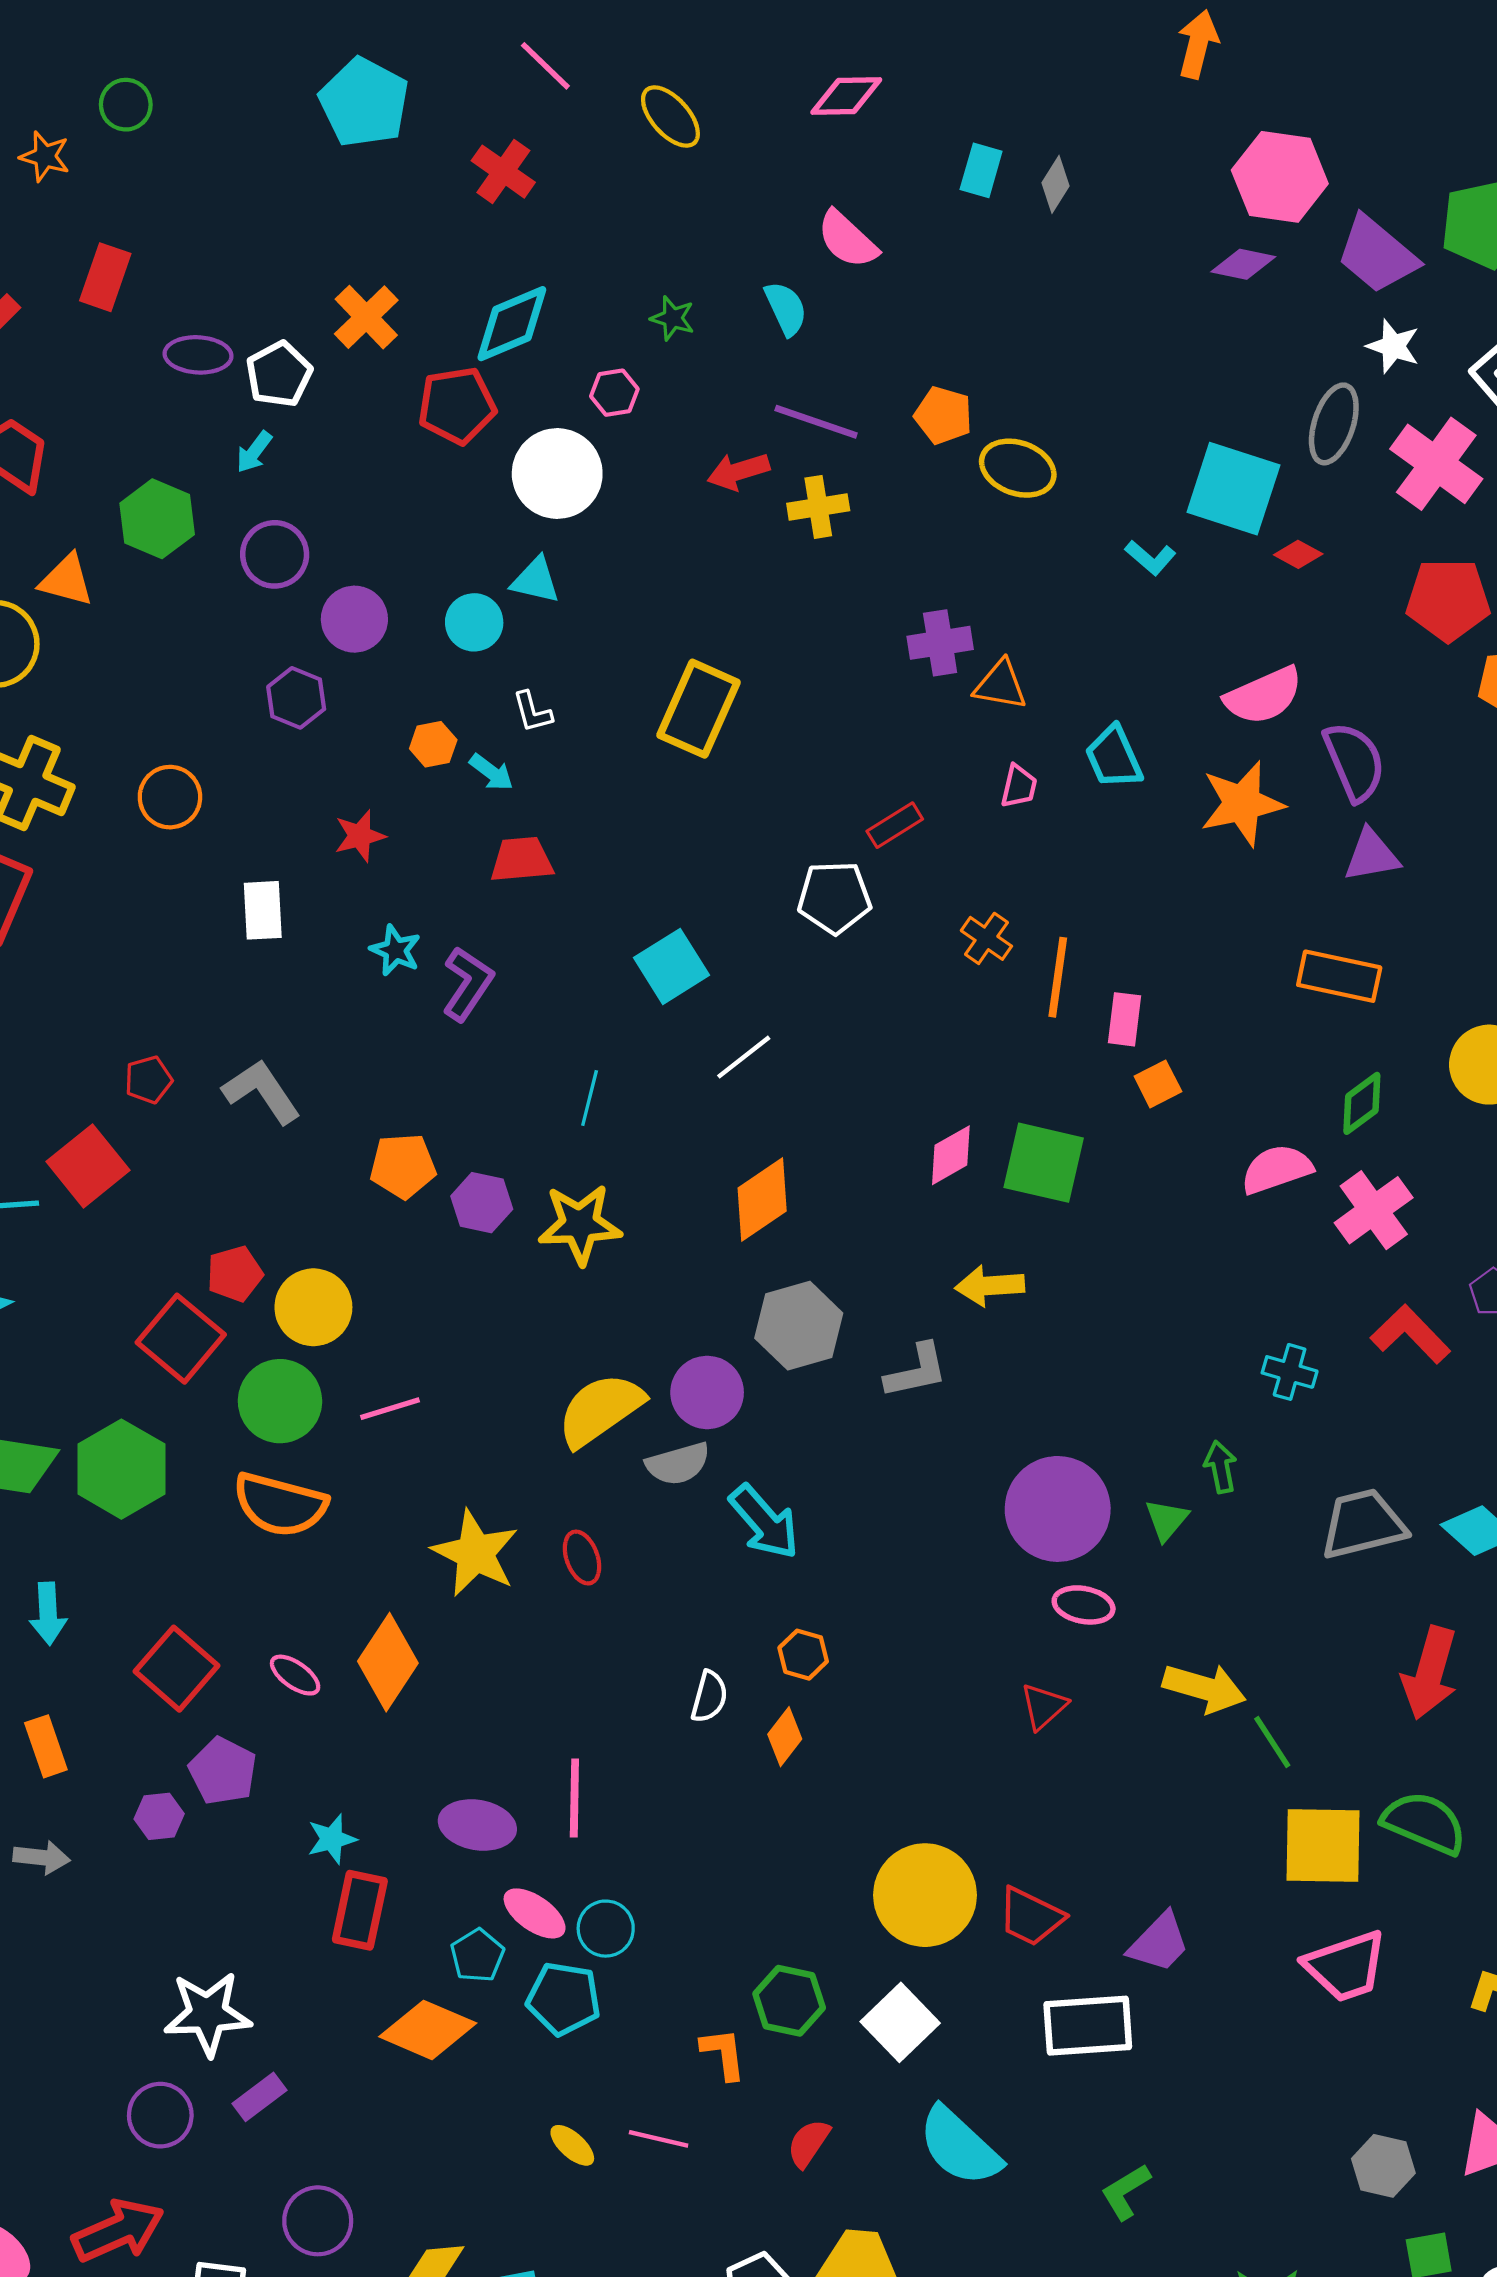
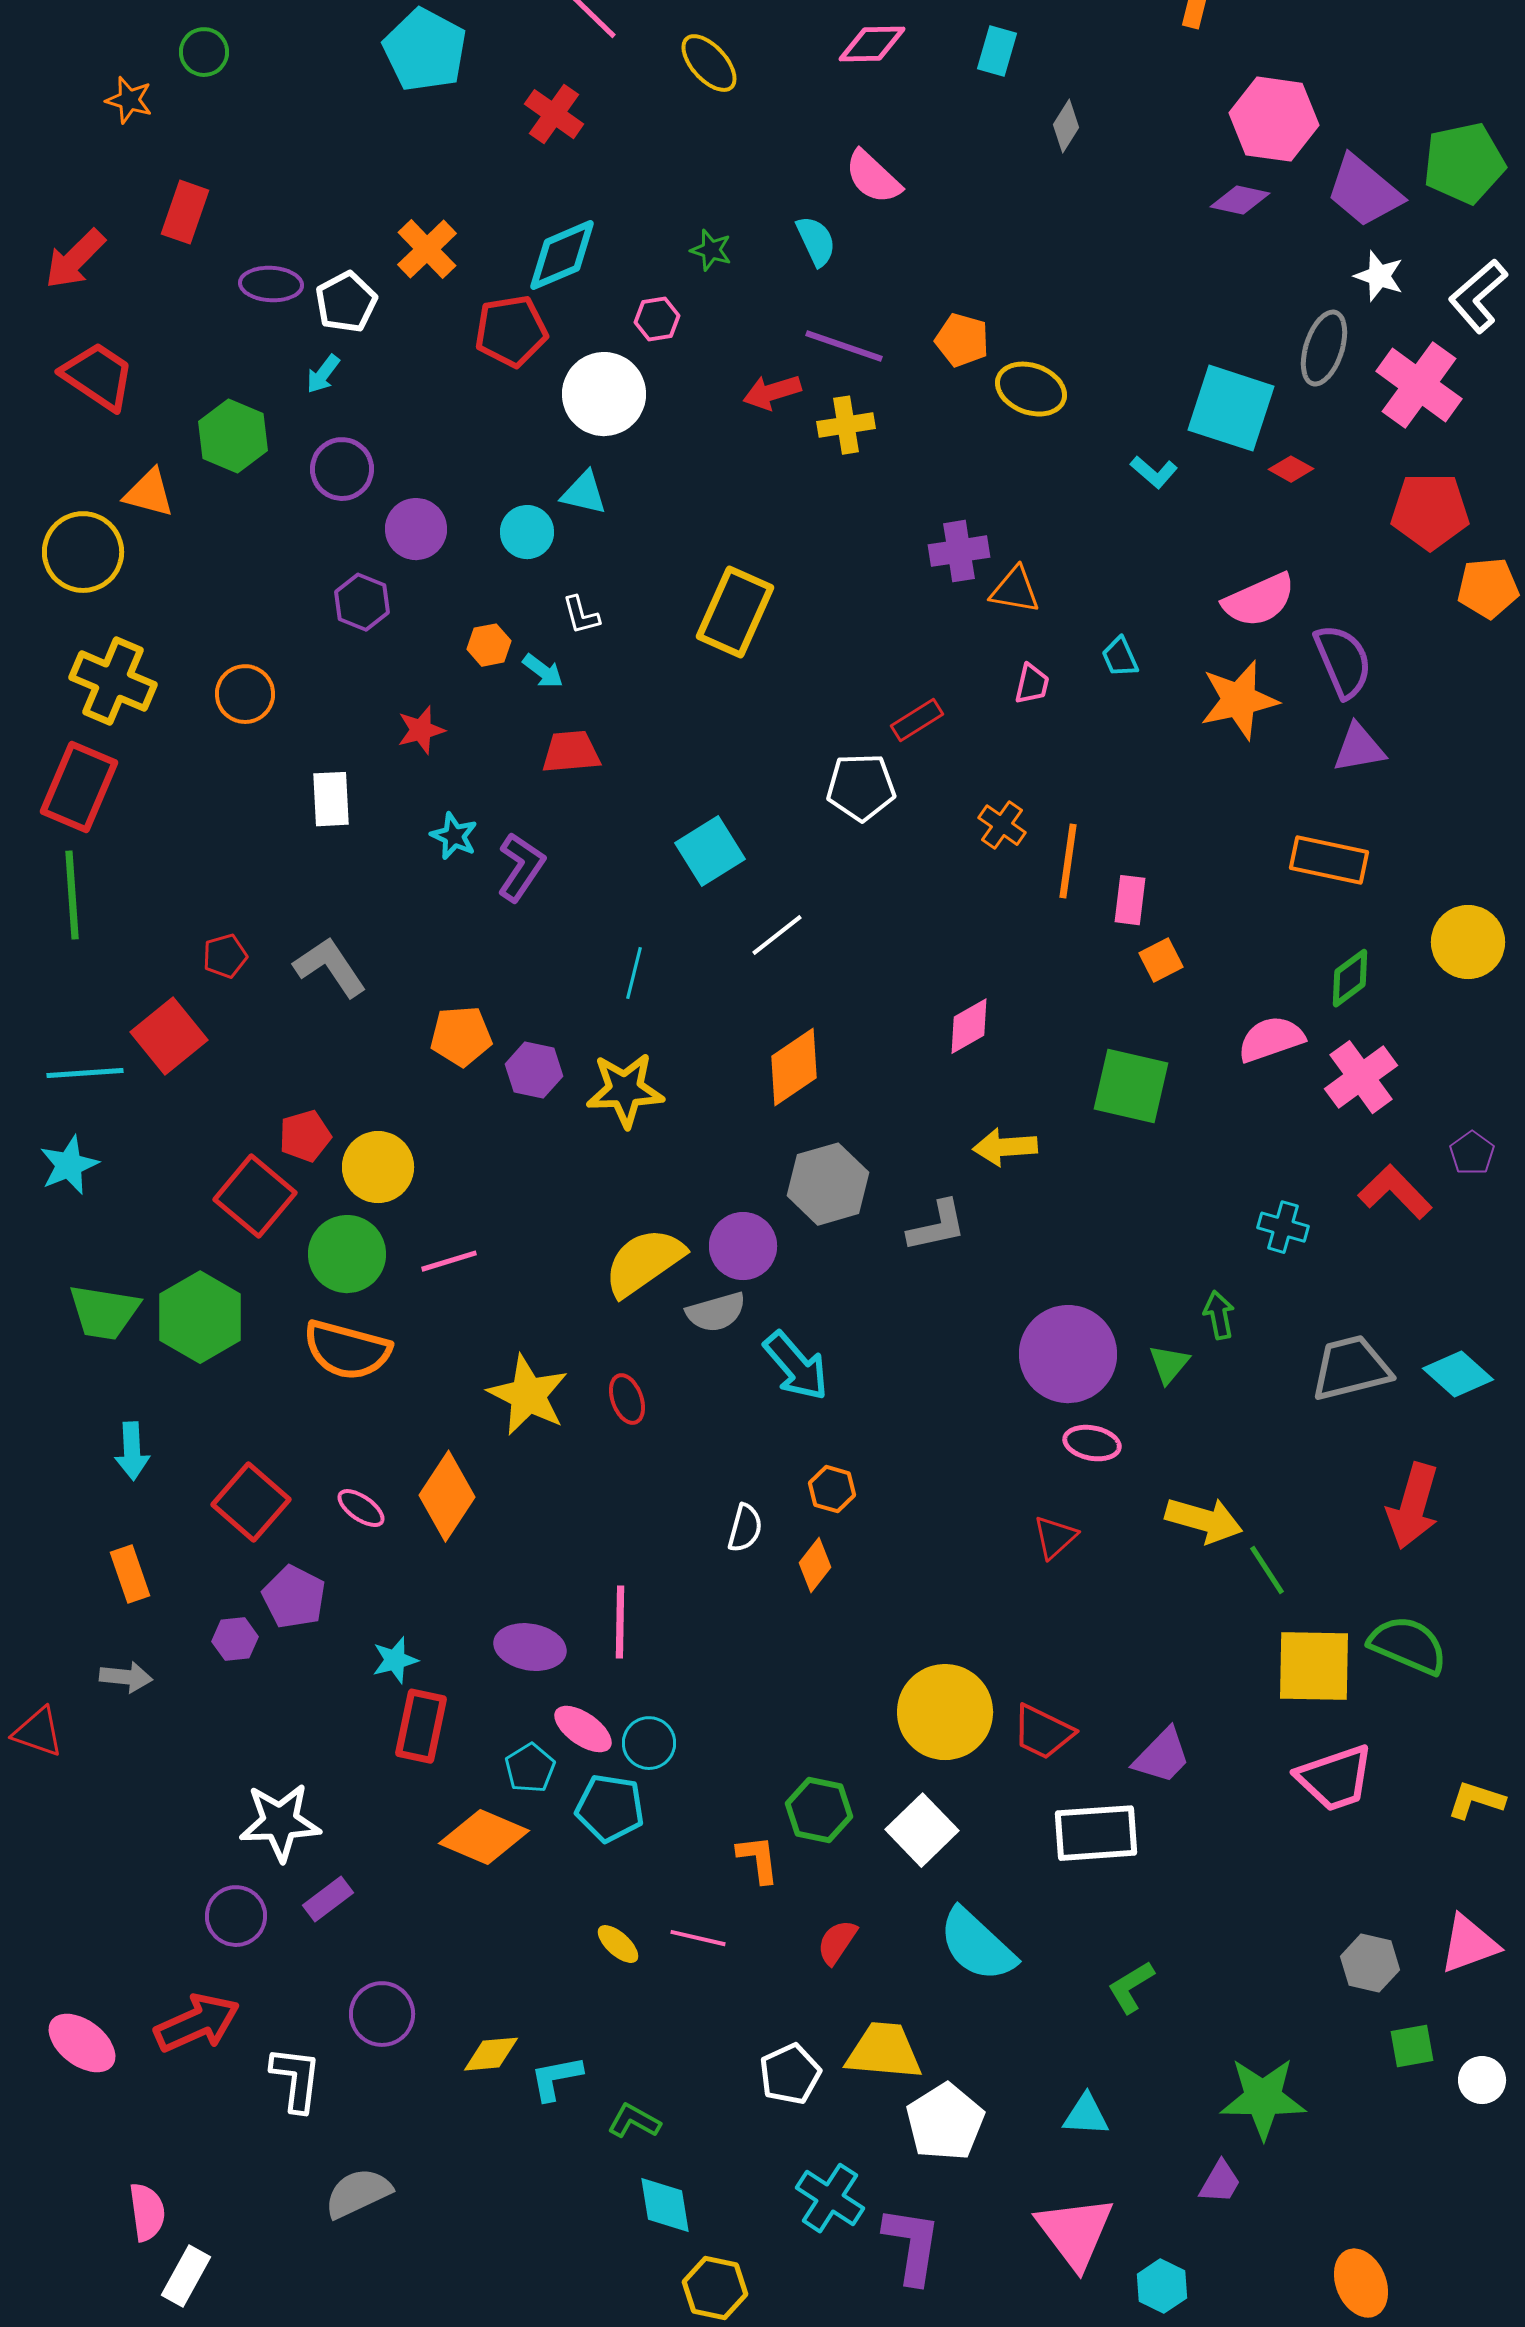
cyan rectangle: (981, 170) -> (997, 51), moved
cyan trapezoid: (1114, 757) -> (1120, 657), size x0.7
green square: (1044, 1163) -> (1131, 1086), moved

